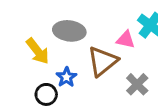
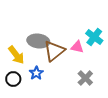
brown triangle: (103, 61) -> (54, 51), moved
black circle: (46, 94) -> (13, 79), moved

